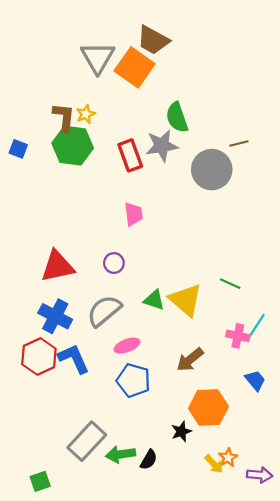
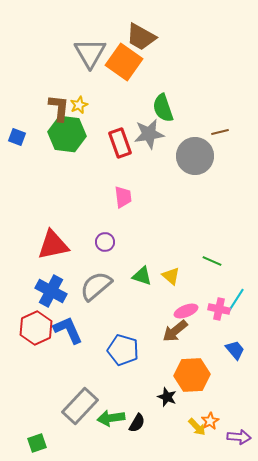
yellow triangle: (186, 300) -> (171, 276), size x0.6
pink ellipse: (127, 346) -> (186, 311), moved
black star: (181, 431) -> (167, 397), turned -30

